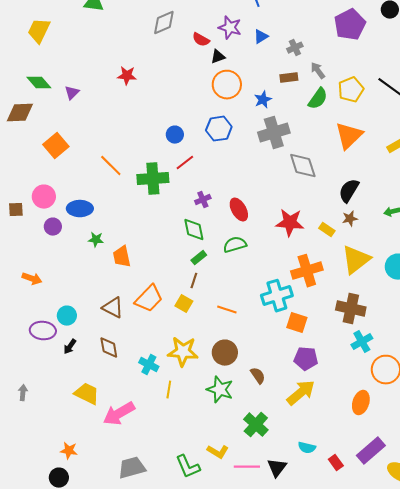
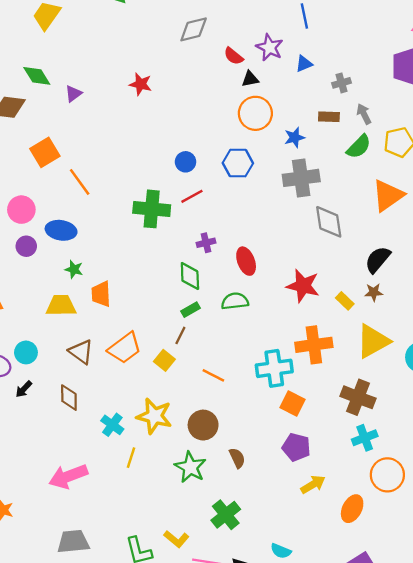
orange line: (111, 166) -> (80, 182), moved
yellow arrow: (301, 393) -> (313, 484), moved, size x0.7
yellow trapezoid: (87, 394) -> (61, 306), moved, turned -36

